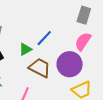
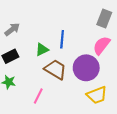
blue line: (44, 38) -> (62, 39), turned -42

